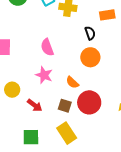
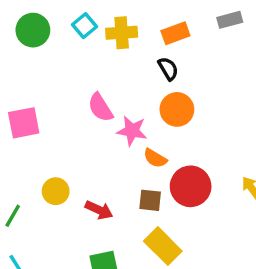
orange rectangle: (107, 15) -> (175, 33), moved
pink star: (44, 75) -> (132, 131), moved

